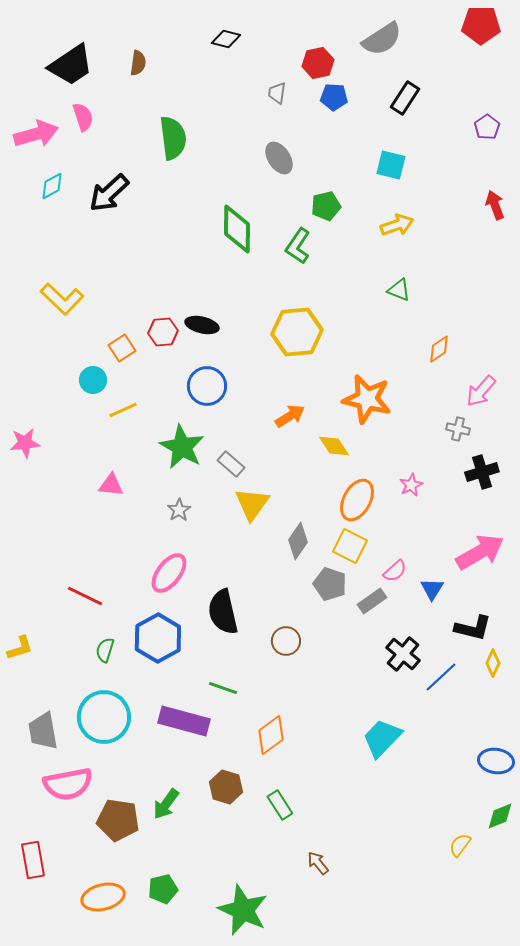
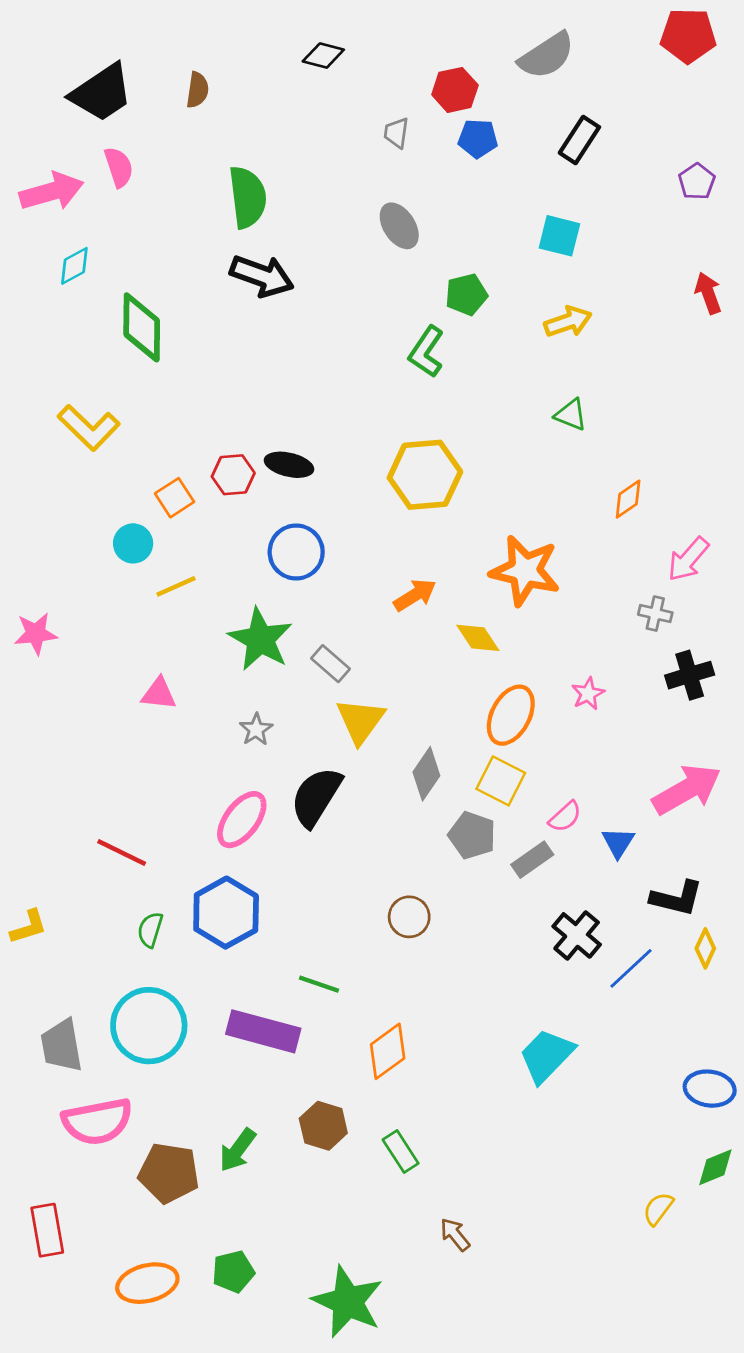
black arrow: (109, 193) -> (262, 276), moved, turned -117
green diamond: (237, 229) -> (142, 327), moved
black semicircle: (223, 612) -> (316, 797), moved, turned 45

